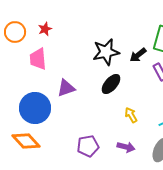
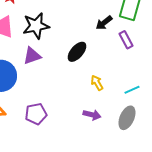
black star: (106, 52) -> (36, 26), moved
purple pentagon: (88, 146) -> (36, 114), moved

